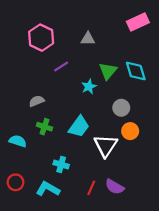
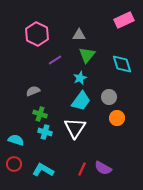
green triangle: (108, 71) -> (87, 55), moved
cyan trapezoid: (79, 127) -> (81, 101), moved
cyan semicircle: (18, 141) -> (16, 140), moved
white triangle: (106, 146) -> (75, 128), moved
cyan cross: (61, 164) -> (45, 132), moved

